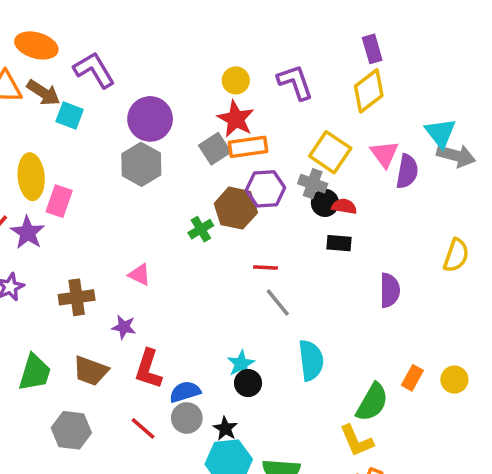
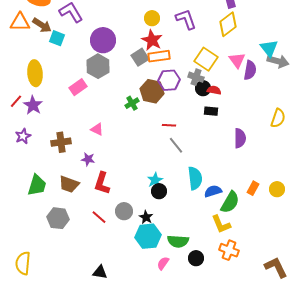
pink rectangle: (59, 201) -> (78, 87), moved, turned 36
blue semicircle: (185, 392) -> (213, 191), moved

